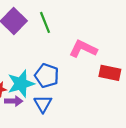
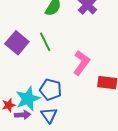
pink L-shape: (83, 49) -> (81, 63), turned 105

